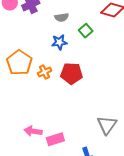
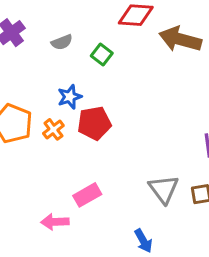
blue star: (59, 42) -> (70, 97), moved
pink rectangle: (55, 139) -> (87, 195), moved

